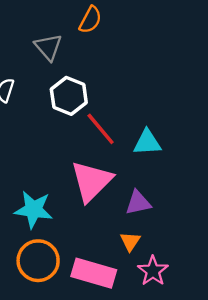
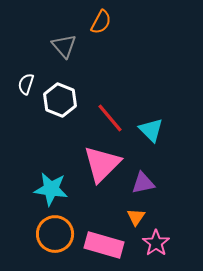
white hexagon: (69, 96) -> (60, 100), moved
cyan triangle: (147, 143) -> (151, 130), turned 48

